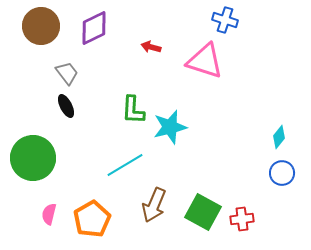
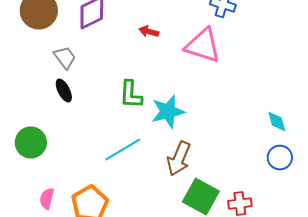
cyan diamond: (279, 137) -> (277, 122), turned -55
green circle: (33, 158) -> (31, 142), size x0.7
brown arrow: (154, 205) -> (179, 158), moved

